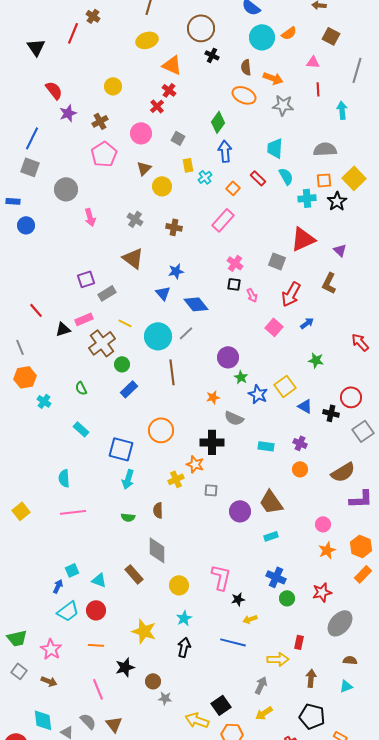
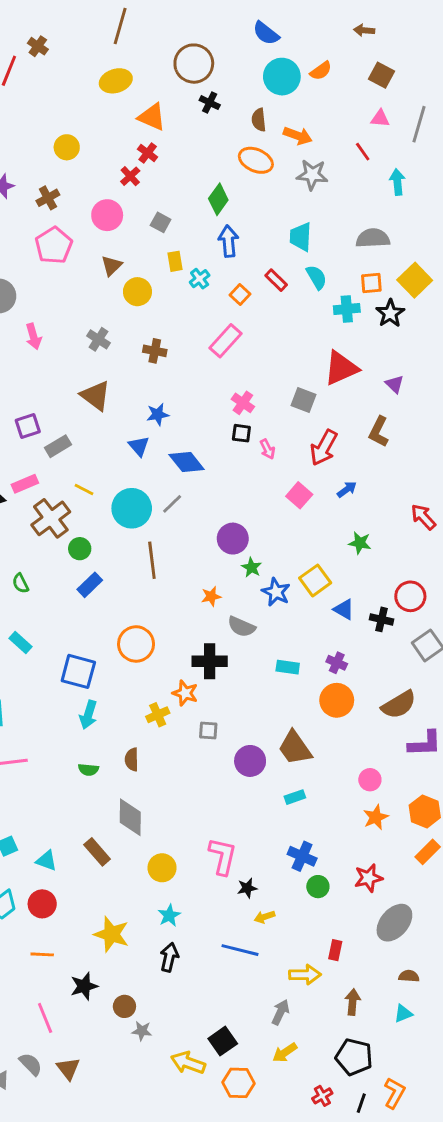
pink triangle: (313, 62) -> (380, 118), moved
red line: (318, 89) -> (363, 152), turned -32
orange circle: (300, 469) -> (337, 700), size x1.5

